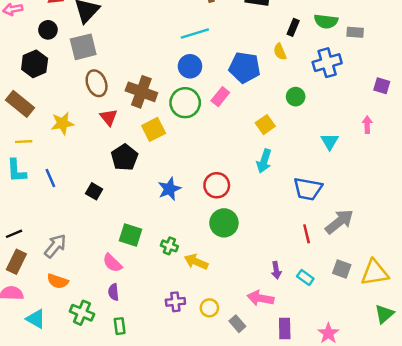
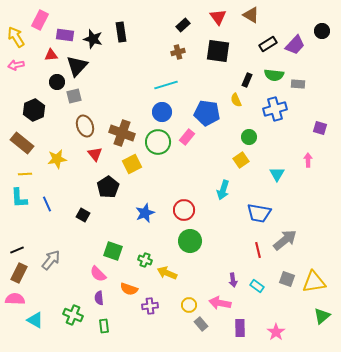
black circle: (48, 30) -> (57, 82), moved
gray square: (83, 47) -> (74, 96), size x0.7
yellow square: (265, 125) -> (241, 160), moved
orange semicircle: (58, 281) -> (129, 289), moved
yellow circle: (209, 308) -> (189, 305), moved

